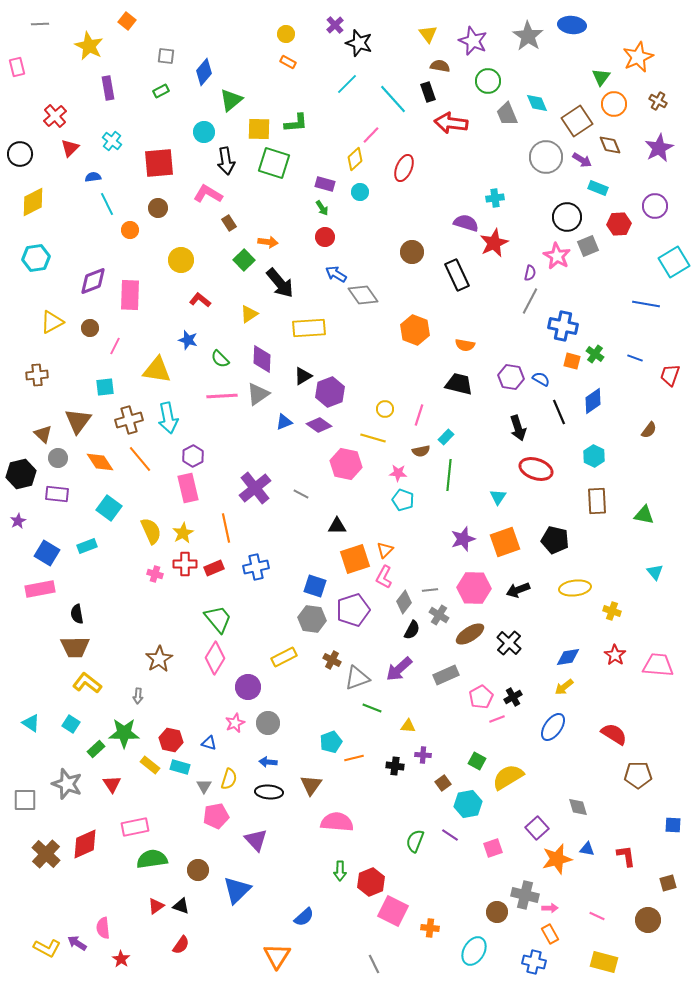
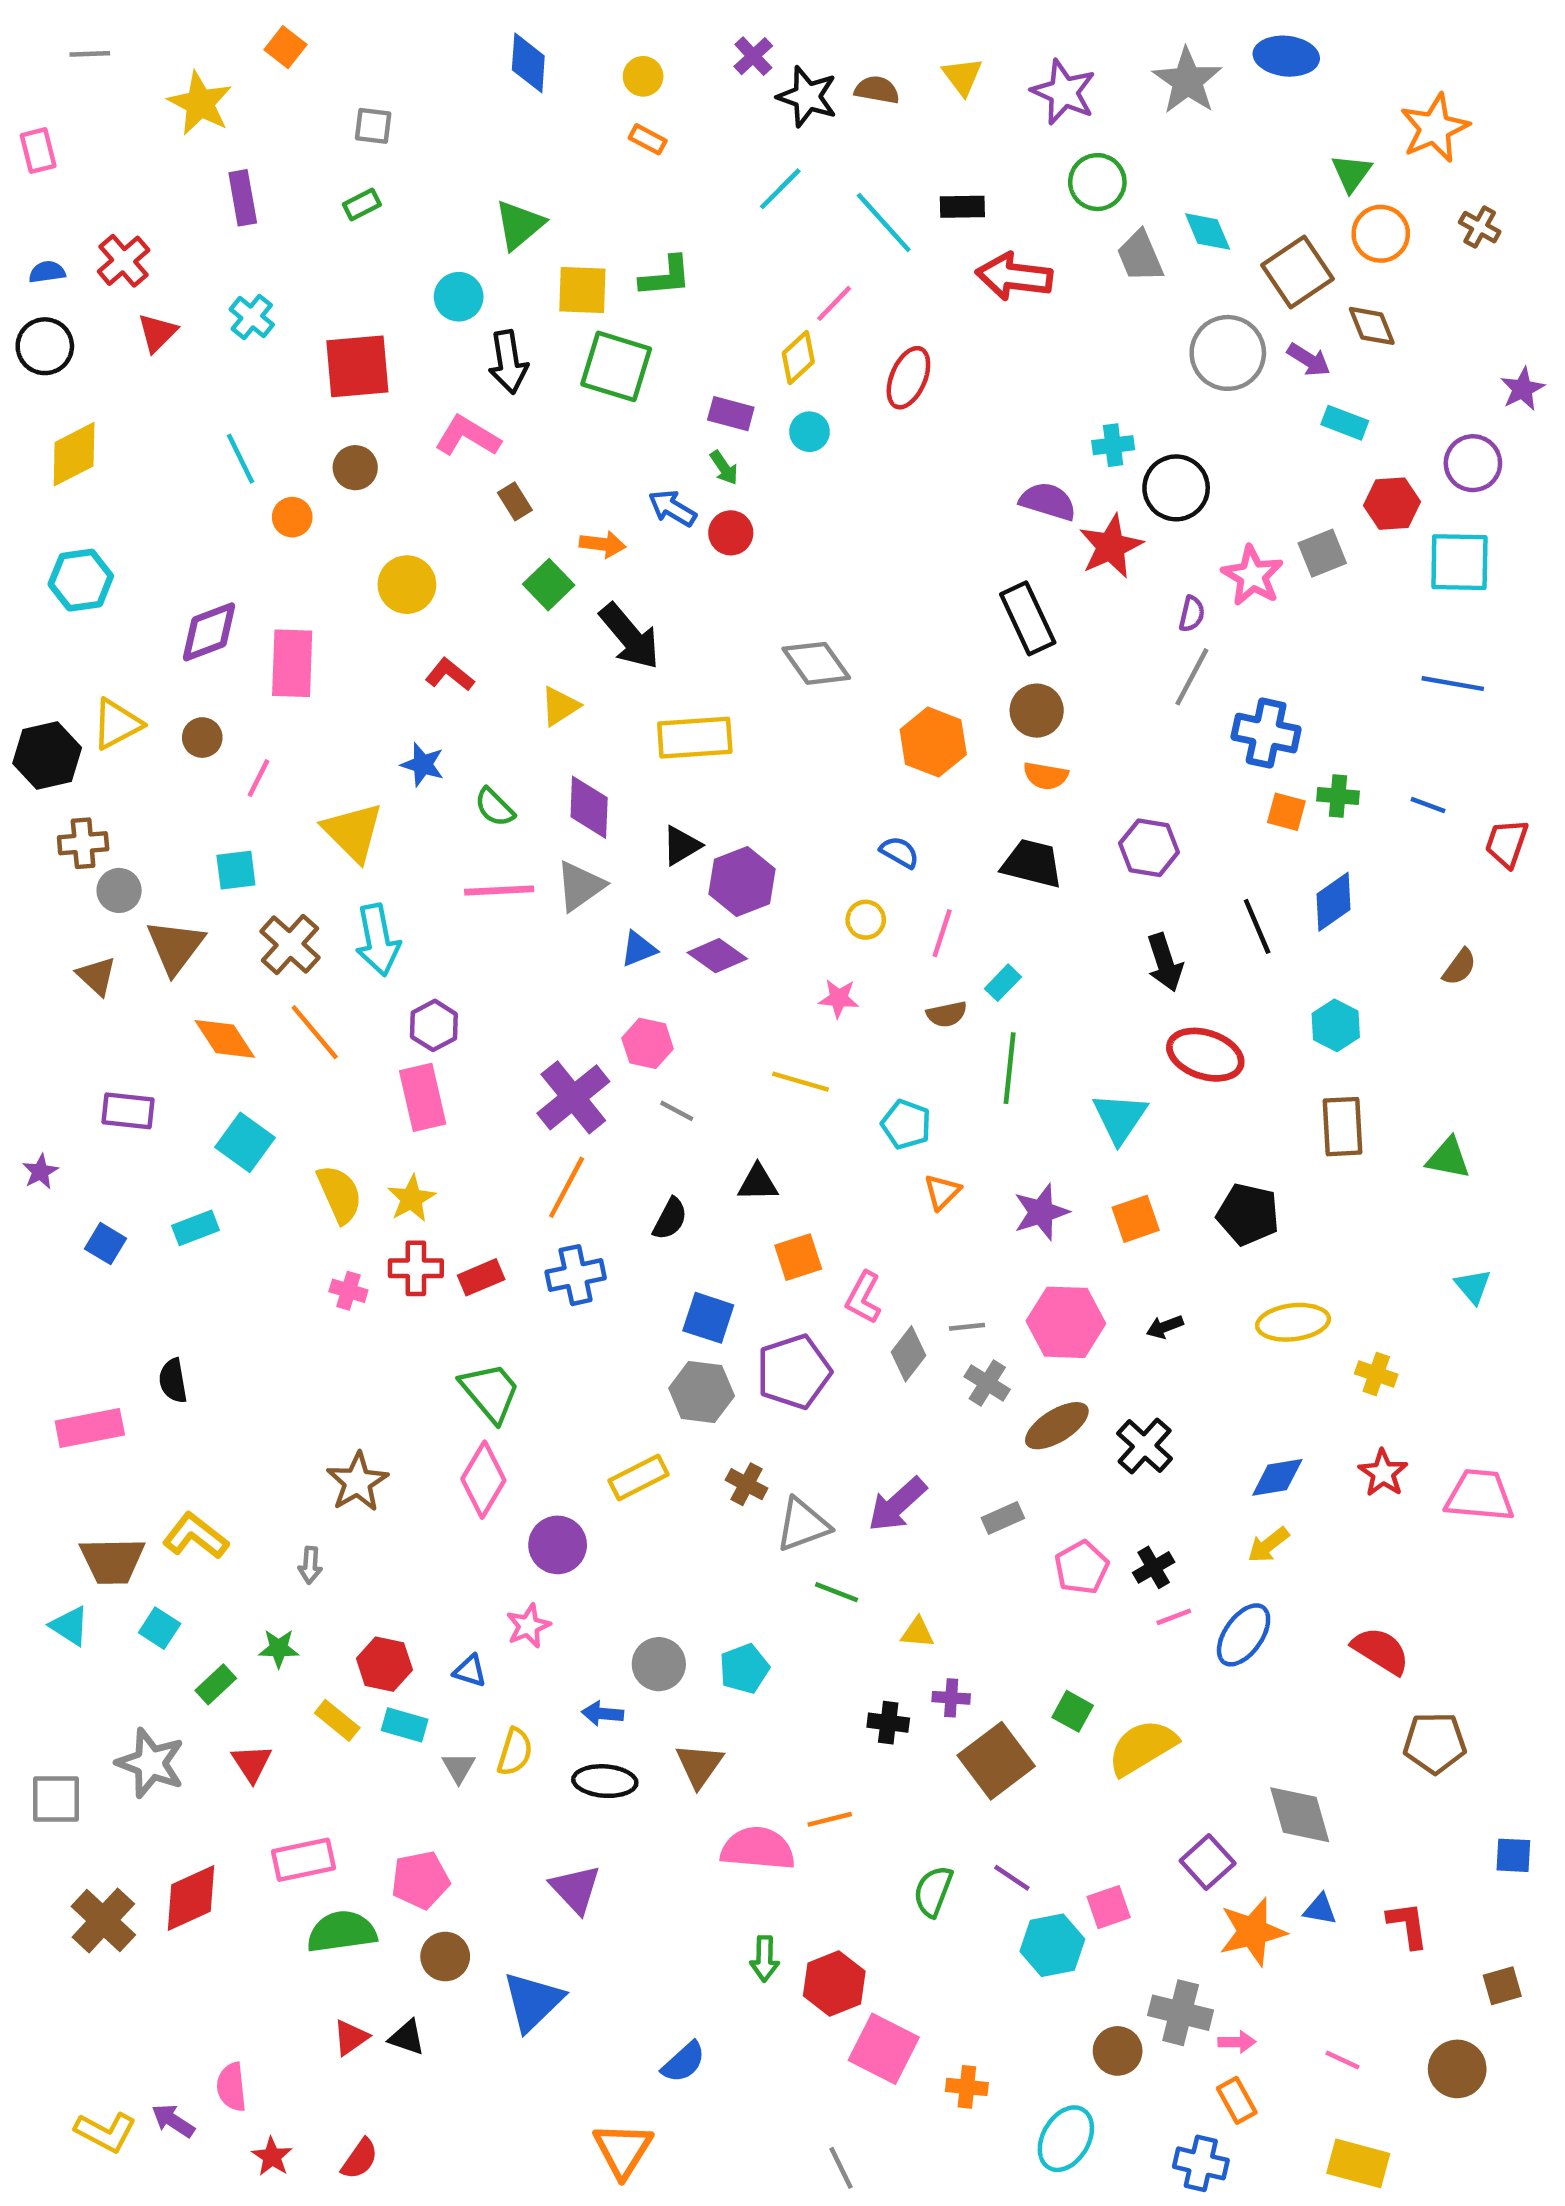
brown semicircle: (440, 66) -> (877, 90), moved
blue diamond: (204, 72) -> (528, 63), moved, turned -36
black rectangle: (428, 92) -> (962, 207), turned -72
purple star: (659, 148) -> (1522, 389), moved, size x0.7
blue semicircle: (93, 177) -> (47, 272), moved
black circle: (567, 217) -> (1176, 488), moved
brown circle: (412, 252) -> (1037, 711), moved
cyan square: (674, 262) -> (1459, 562), moved, turned 32
blue arrow: (336, 274) -> (672, 508), moved
green cross: (595, 354) -> (1338, 796), turned -30
yellow triangle: (157, 370) -> (353, 832), turned 36
blue semicircle: (541, 379) -> (899, 852), moved
brown cross: (129, 420) -> (290, 944), turned -32
yellow line: (373, 438) -> (800, 1082), moved
gray circle: (58, 458) -> (119, 890), moved
pink hexagon: (346, 464) -> (648, 1043), moved, size x0.7
pink star: (398, 473) -> (839, 998), moved
black hexagon: (21, 474) -> (47, 756), moved
cyan triangle: (498, 497) -> (1120, 1118), size x1.5
orange line: (226, 528) -> (567, 1187), moved, turned 40
orange square: (505, 542) -> (1136, 1219), size x0.7
orange triangle: (385, 550) -> (942, 1192), moved
blue square: (47, 553) -> (106, 1244), size x0.7
orange square: (355, 559) -> (798, 1257), size x0.7
pink rectangle: (40, 589) -> (90, 1428), moved
black arrow: (518, 590) -> (1165, 1327), size x0.7
black semicircle: (412, 630) -> (670, 1219), moved
brown trapezoid: (75, 647) -> (112, 1561), moved
gray rectangle: (446, 675) -> (1003, 1518), size x0.7
pink line: (497, 719) -> (1174, 1617), moved
gray circle: (268, 723) -> (659, 1664), moved
green star: (124, 733) -> (279, 1648), size x0.6
orange line: (354, 758) -> (830, 1819), moved
brown square: (443, 783) -> (996, 1761), size x2.0
cyan hexagon: (468, 804) -> (1052, 1945), moved
gray diamond: (578, 807) -> (1300, 1815), size x1.5
pink pentagon: (216, 816) -> (420, 1880), moved
red semicircle: (181, 945) -> (360, 2159), moved

